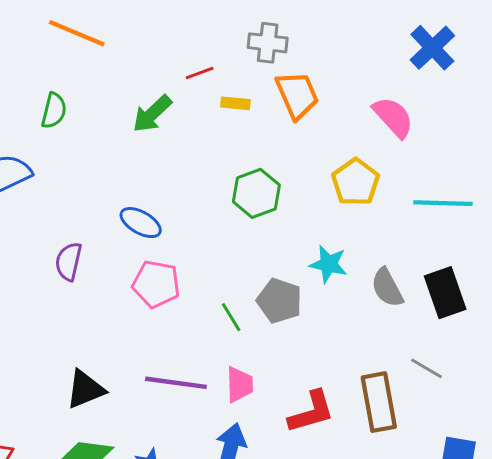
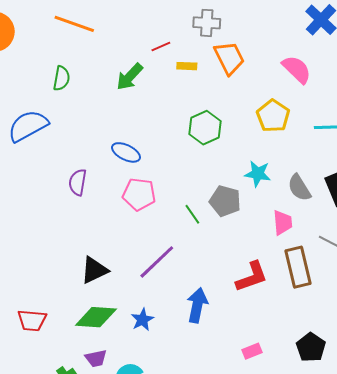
purple line: (176, 383) -> (157, 262), turned -48
pink trapezoid: (240, 385) -> (283, 222), moved

